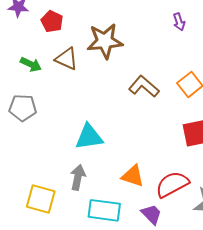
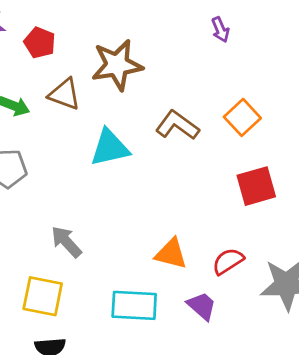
cyan triangle: (89, 137) -> (110, 148), moved
gray arrow: (78, 177) -> (66, 242), moved, turned -50
red semicircle: (172, 184) -> (228, 261), size x0.7

